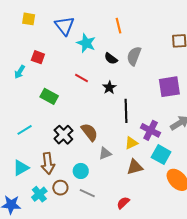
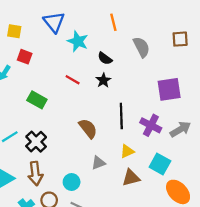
yellow square: (29, 19) -> (14, 31), moved
gray semicircle: (134, 56) -> (141, 47), moved, turned 132
black star: (109, 88) -> (103, 80), moved
purple cross: (151, 130) -> (151, 125), moved
brown semicircle: (89, 132) -> (88, 128), moved
black cross: (63, 135) -> (36, 142), moved

